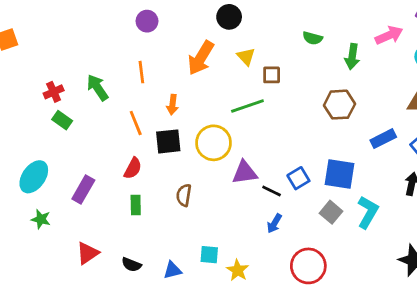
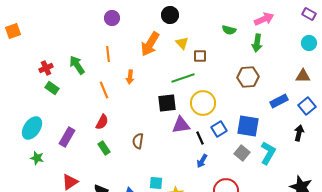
pink arrow: (389, 35) -> (264, 19), moved
black square: (168, 141) -> (167, 103), moved
yellow circle: (214, 143) -> (203, 103), moved
black line: (272, 191) -> (200, 138), turned 40
green rectangle: (136, 205) -> (104, 148), turned -32

